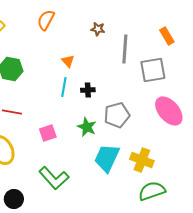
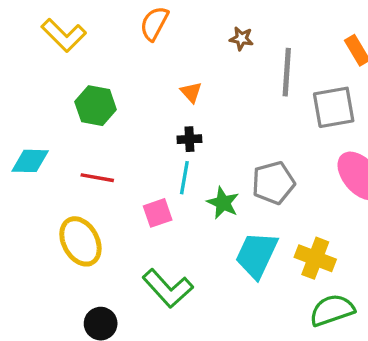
cyan line: (64, 87) -> (184, 178), moved
black cross: (88, 90) -> (189, 139), moved

